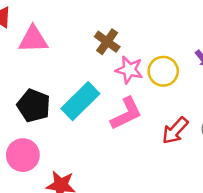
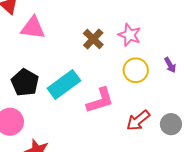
pink star: (129, 70) -> (130, 35), moved

